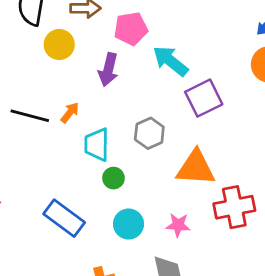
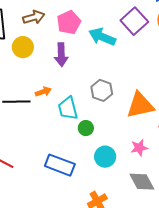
purple square: (204, 98) -> (134, 21), moved
orange arrow: (70, 113) -> (43, 92), turned 49

